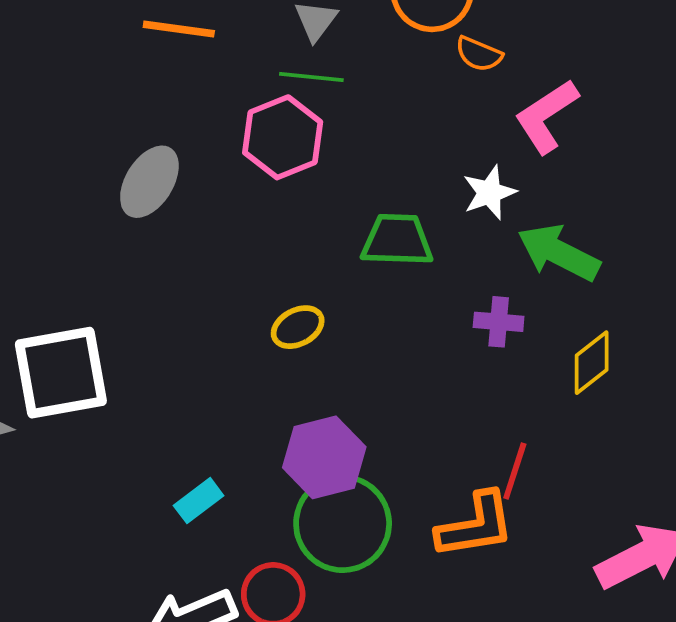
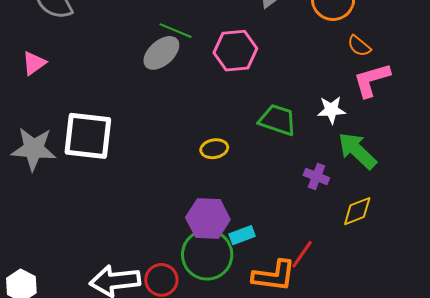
orange semicircle: (479, 54) -> (359, 46), moved
green line: (311, 77) -> (175, 31), moved
cyan rectangle: (199, 501) -> (242, 235), moved

